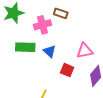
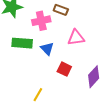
pink triangle: (85, 51) -> (76, 38), moved

